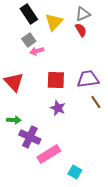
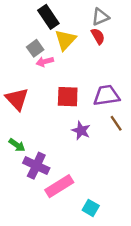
black rectangle: (29, 14) -> (48, 17), moved
yellow triangle: (54, 22) -> (65, 40), moved
purple star: (58, 108) -> (81, 131), moved
green arrow: (14, 120) -> (17, 145), turned 32

